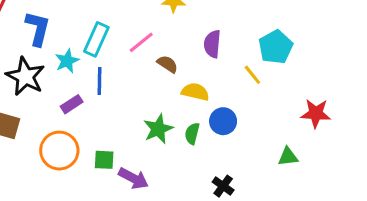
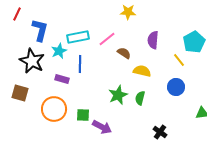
cyan rectangle: (96, 39) -> (78, 37), turned 55
purple rectangle: (72, 104) -> (62, 79), turned 48
blue circle: (223, 121) -> (176, 87), moved

